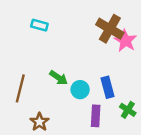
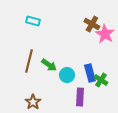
brown cross: (110, 29) -> (92, 24), size x0.7
brown line: (20, 88) -> (29, 61), moved
green cross: (128, 110) -> (101, 80), moved

